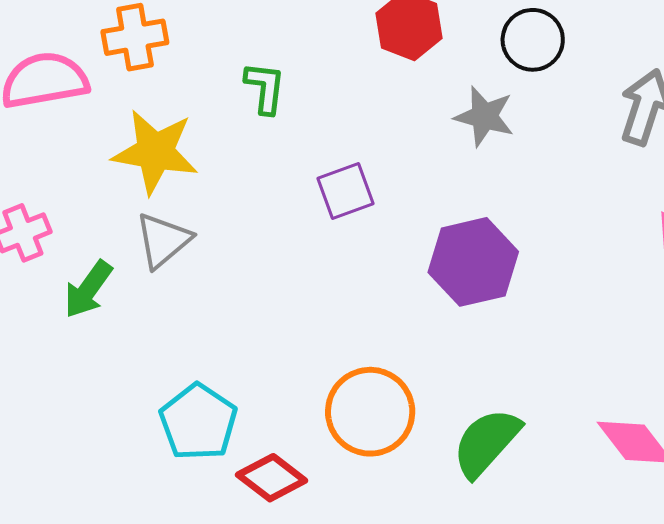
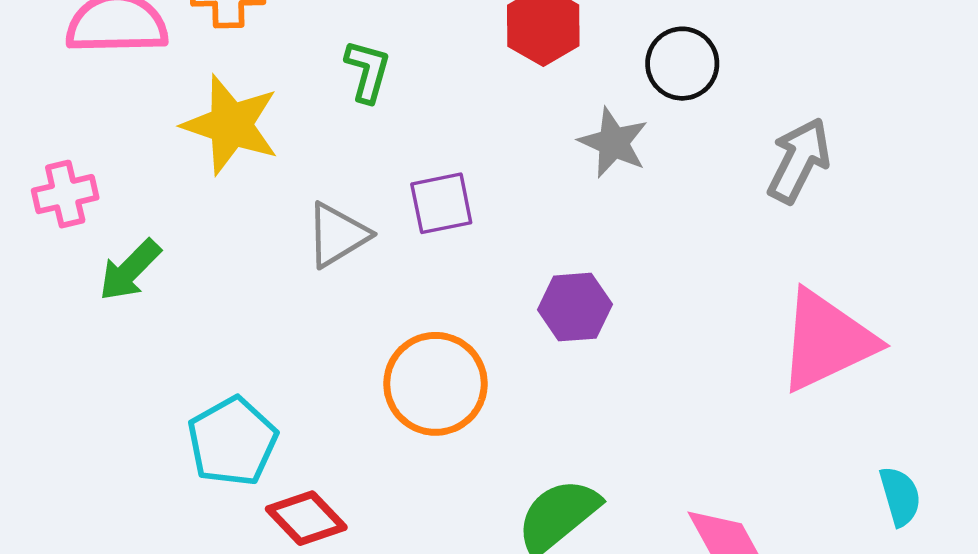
gray triangle: (163, 240) -> (337, 235), moved
purple hexagon: (473, 262) -> (575, 307), size x0.7
orange circle: (370, 412) -> (435, 384), moved

